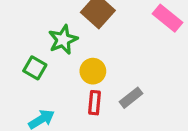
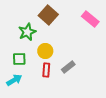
green square: (35, 68) -> (19, 59), moved, turned -32

